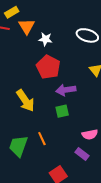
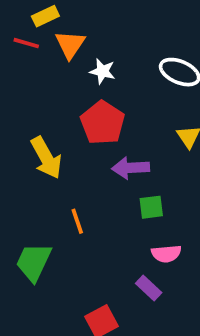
yellow arrow: (25, 101) -> (46, 158), moved
green square: (62, 111) -> (151, 207), moved
orange line: (42, 139) -> (77, 221), moved

